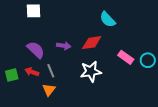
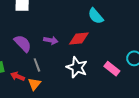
pink rectangle: (126, 57) -> (112, 69), moved
red arrow: (32, 72) -> (18, 76), moved
white star: (91, 72) -> (77, 67), turned 30

